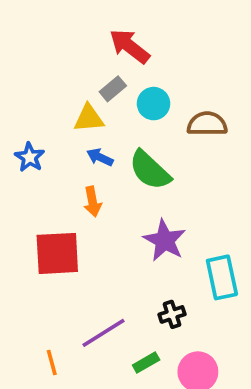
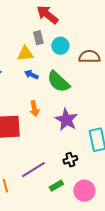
gray rectangle: (113, 89) -> (38, 38), turned -64
orange arrow: (92, 202) -> (34, 109), moved

